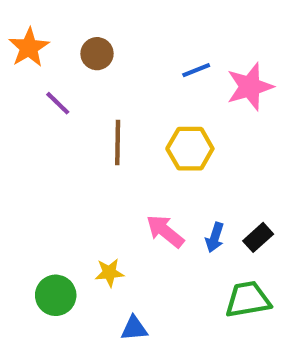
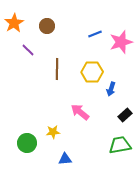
blue arrow: (215, 237) -> (111, 89), moved

